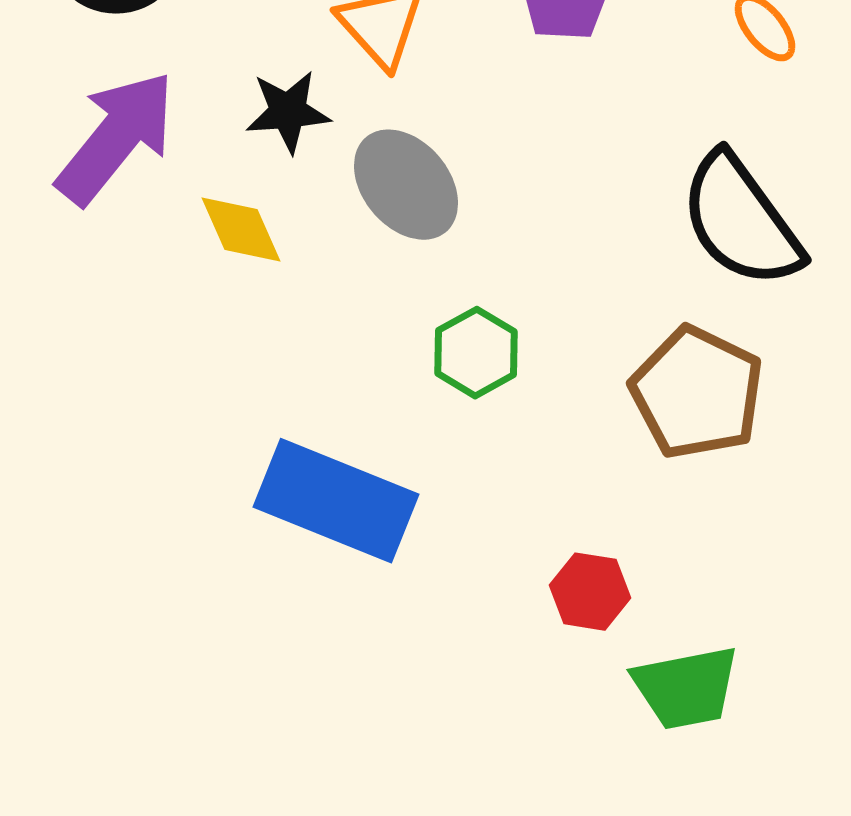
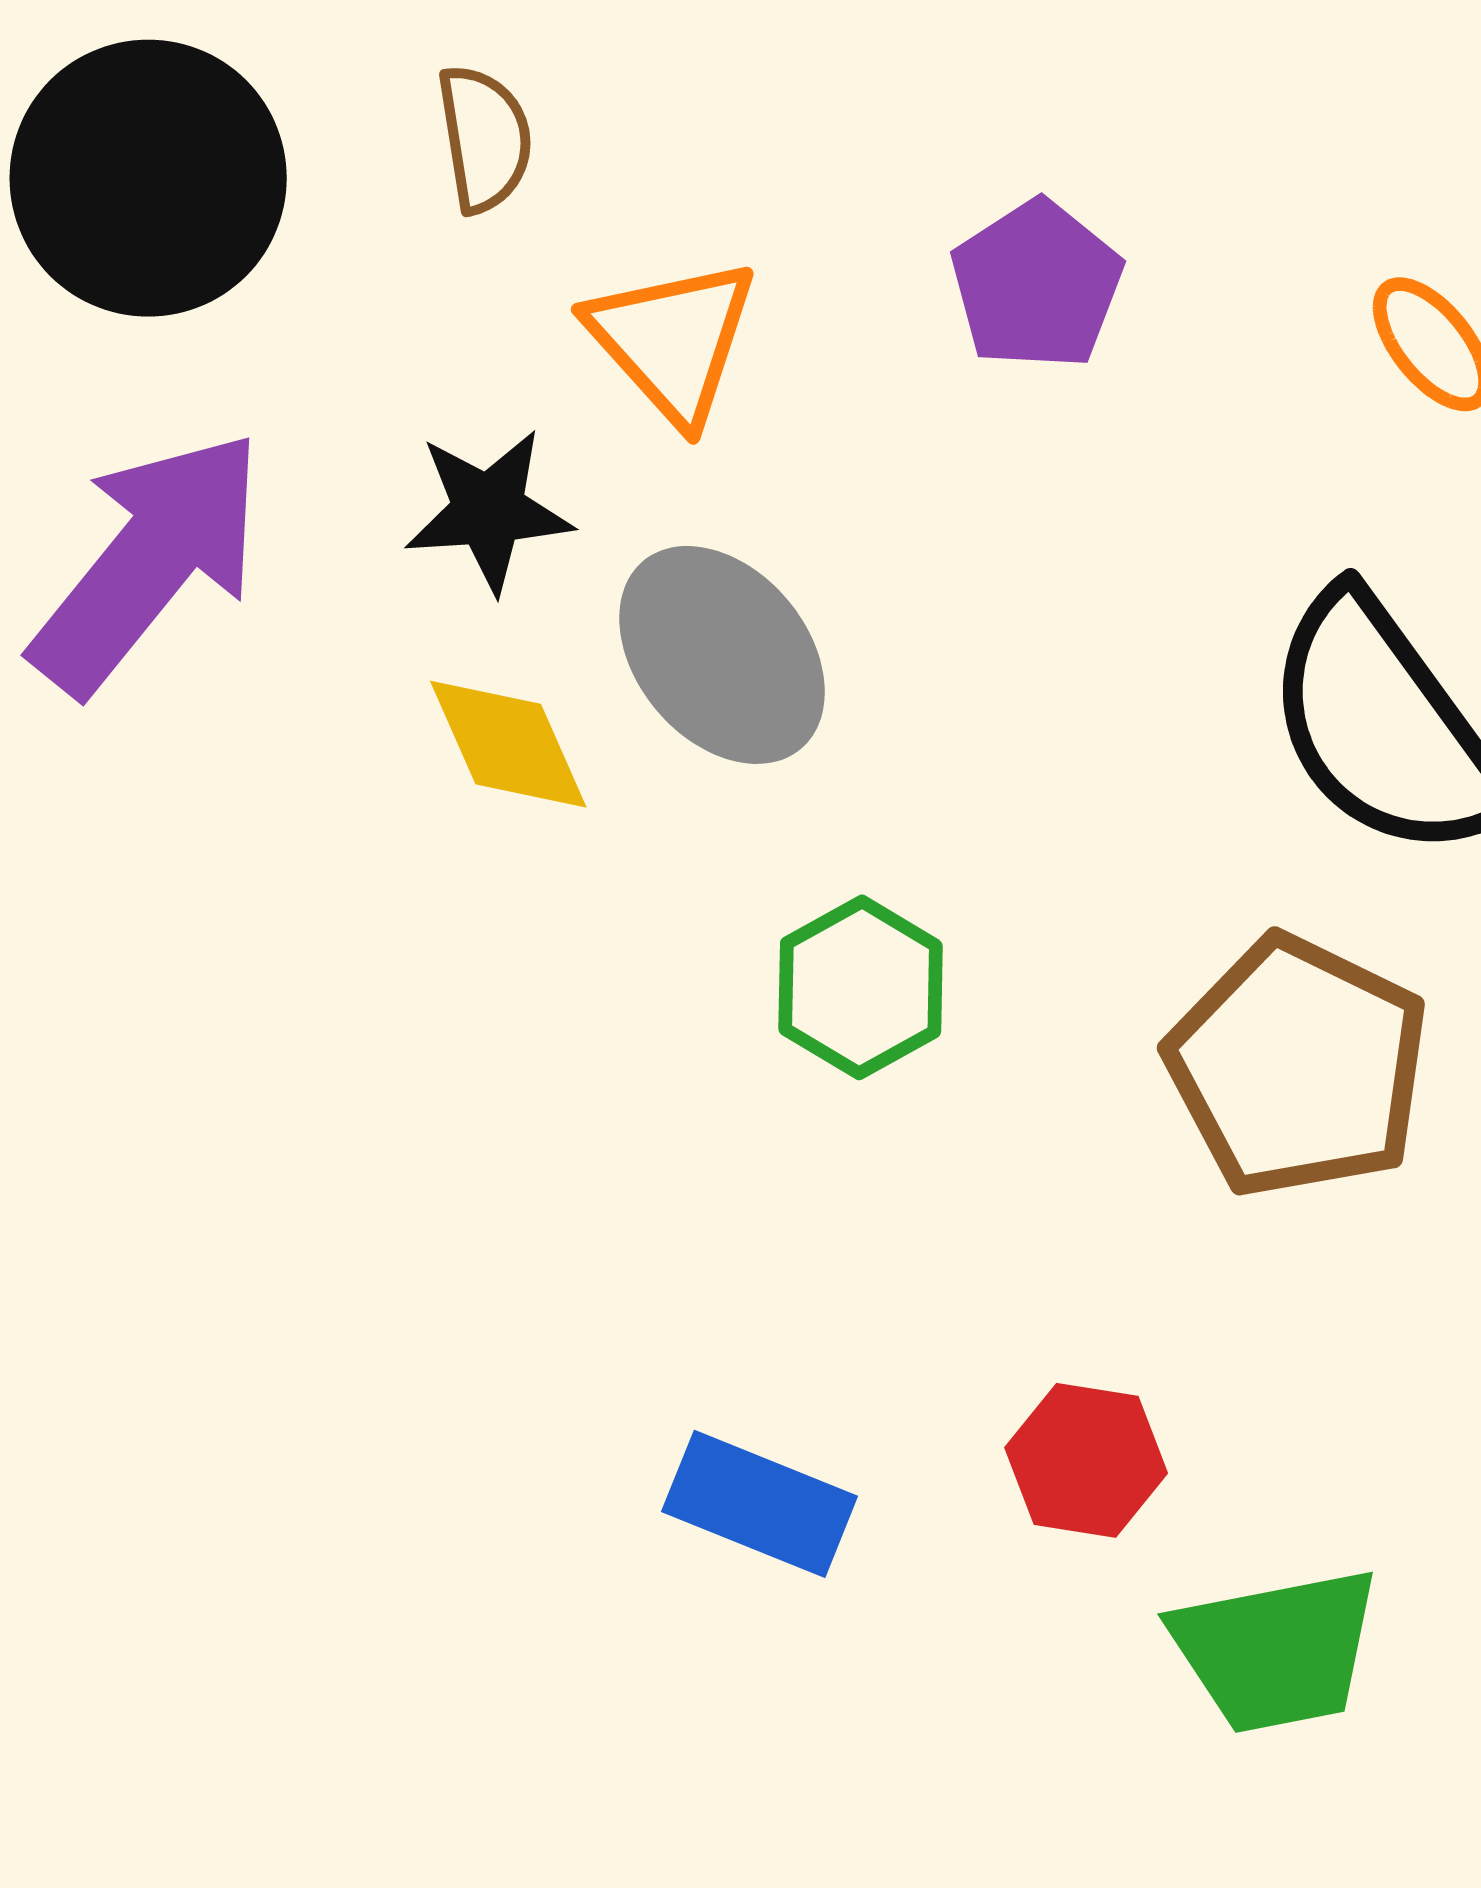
yellow diamond: (241, 230) -> (508, 744), moved
blue rectangle: (336, 501) -> (760, 1504), moved, size x0.6

